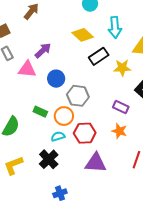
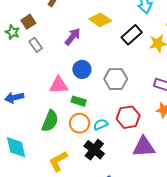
yellow diamond: (83, 35) -> (100, 20), moved
pink triangle: (27, 69) -> (59, 85), moved
blue circle: (56, 79) -> (82, 69), moved
orange circle: (64, 116) -> (80, 123), moved

